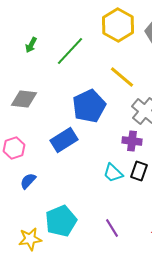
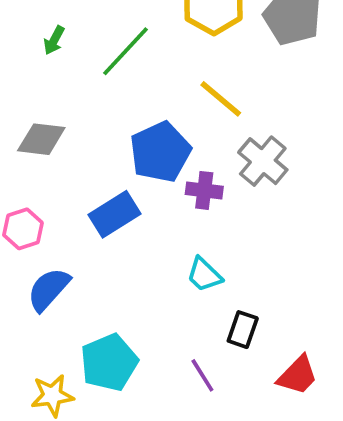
purple cross: (132, 141) -> (204, 190), moved
black rectangle: (139, 171) -> (243, 330), moved
blue semicircle: (28, 181) -> (49, 289), size x1.5

